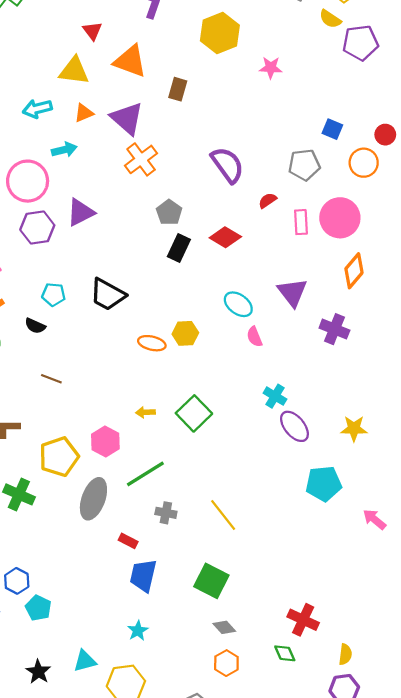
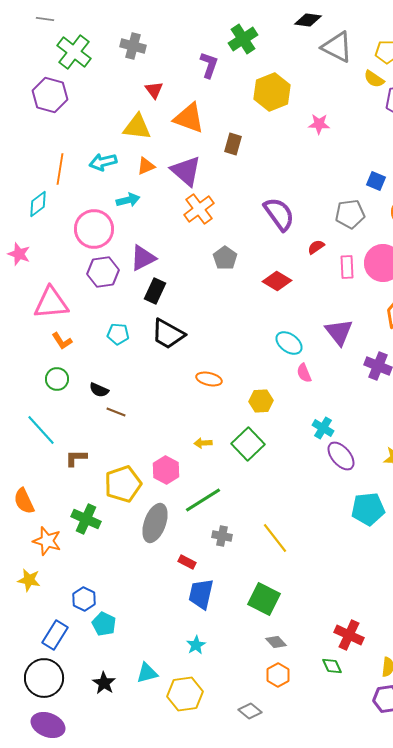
black rectangle: (179, 248) -> (155, 291), moved
black semicircle: (35, 326) -> (99, 390), moved
yellow hexagon: (185, 333) -> (261, 401), moved

